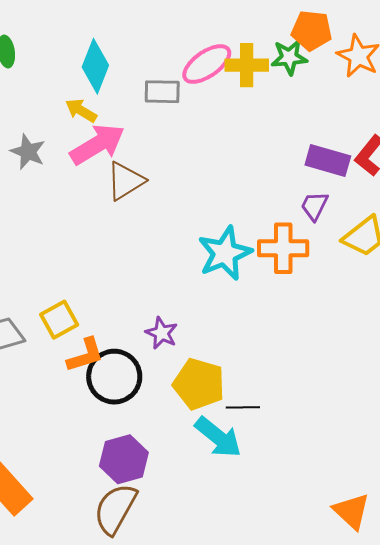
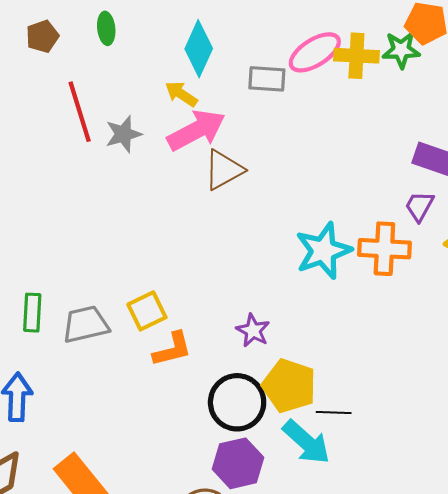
gray star: (28, 152) -> (123, 134), turned 30
black circle: (114, 377) -> (237, 402), moved
purple hexagon: (124, 459) -> (238, 463), moved

